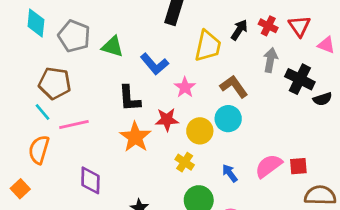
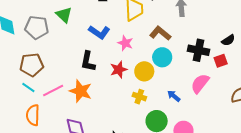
green triangle: (113, 47) -> (64, 15), moved, turned 42
black cross: (300, 79) -> (199, 50), moved
black L-shape: (129, 98) -> (88, 61), turned 30
black semicircle: (322, 99) -> (228, 40), moved
orange star: (135, 137) -> (81, 91), moved
red square: (298, 166) -> (221, 61), moved

